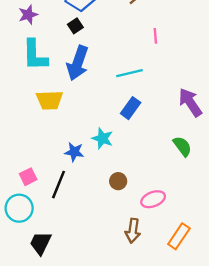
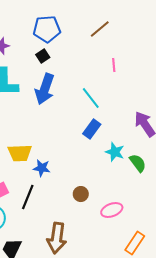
cyan line: (129, 73) -> (91, 98), turned 65
yellow trapezoid: (50, 100) -> (20, 153), moved
cyan star: (102, 138) -> (115, 152), moved
brown arrow: (133, 231) -> (57, 238), moved, size x1.4

